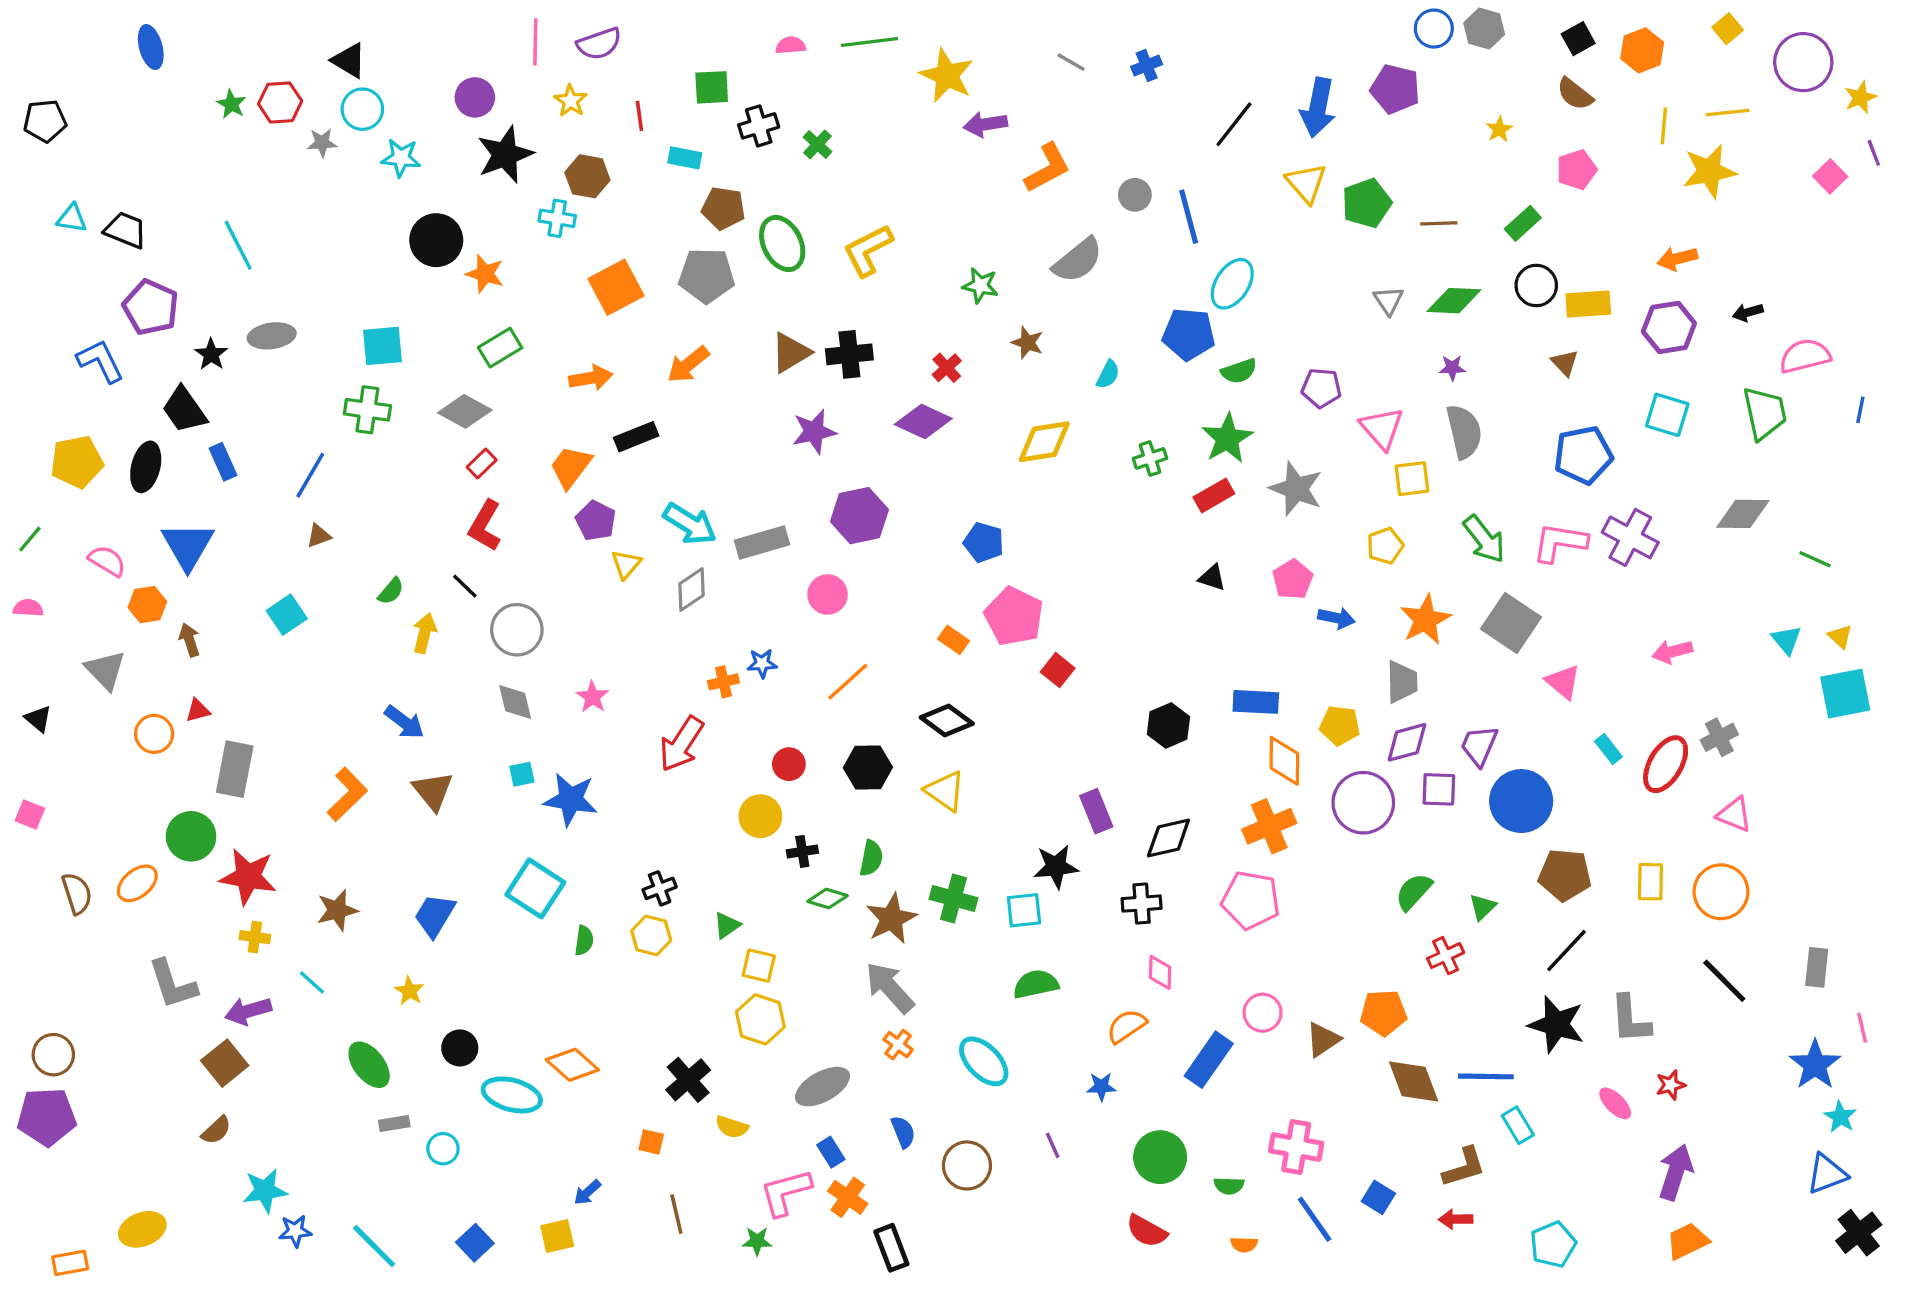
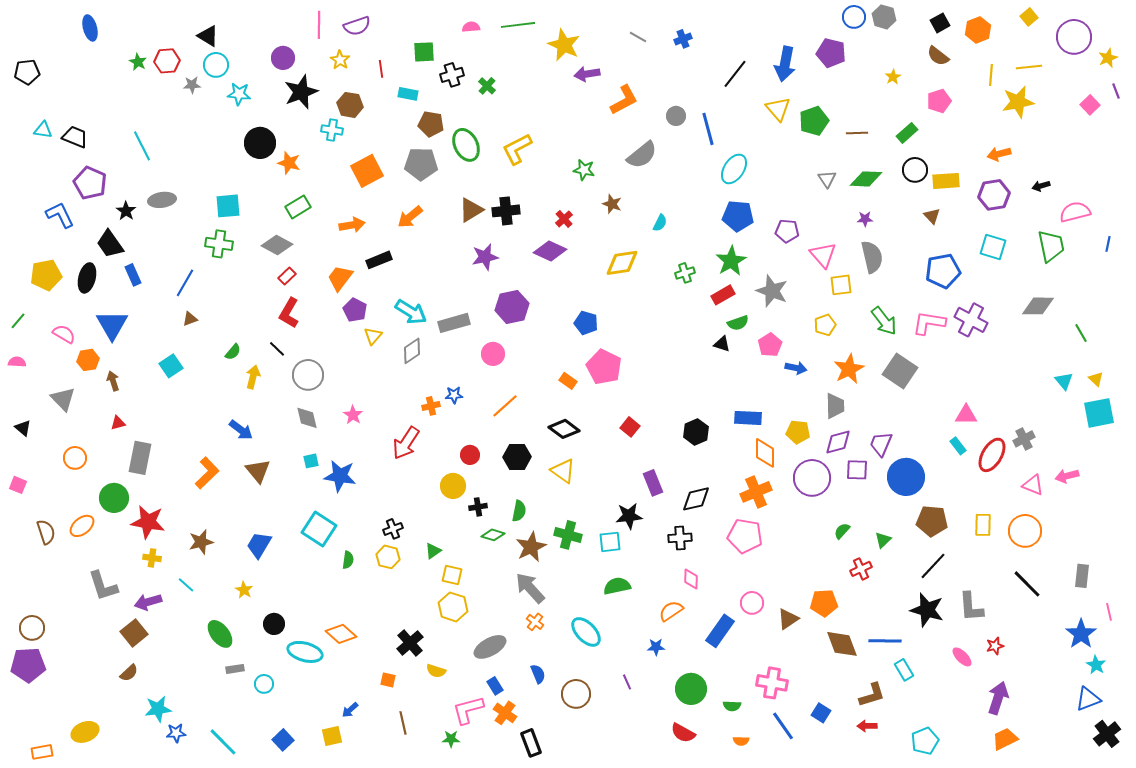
blue pentagon: (1189, 334) -> (738, 216), moved
green semicircle: (1239, 371) -> (738, 323), moved
green line: (1815, 559) -> (1081, 333), turned 36
pink arrow: (1672, 652) -> (1067, 476), moved
red square: (1058, 670) -> (630, 427), moved
pink triangle: (1563, 682) -> (966, 415), moved, turned -40
orange circle: (154, 734) -> (75, 458), moved
green semicircle: (1414, 892) -> (842, 531), size x0.7

